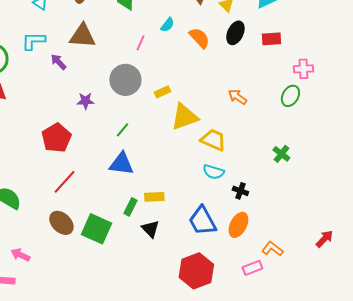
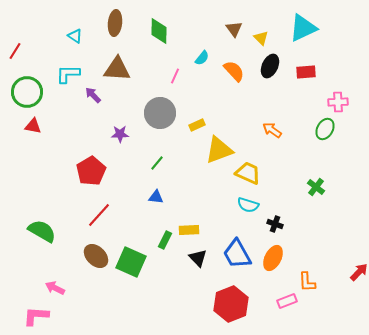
blue triangle: (121, 164) -> (156, 197), size x0.6
black triangle: (150, 229) -> (198, 258), moved
orange L-shape: (272, 249) -> (307, 282), turned -130

